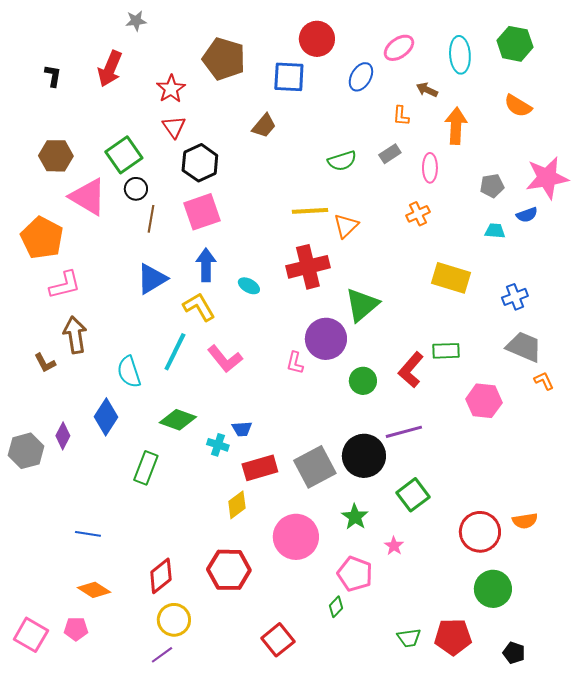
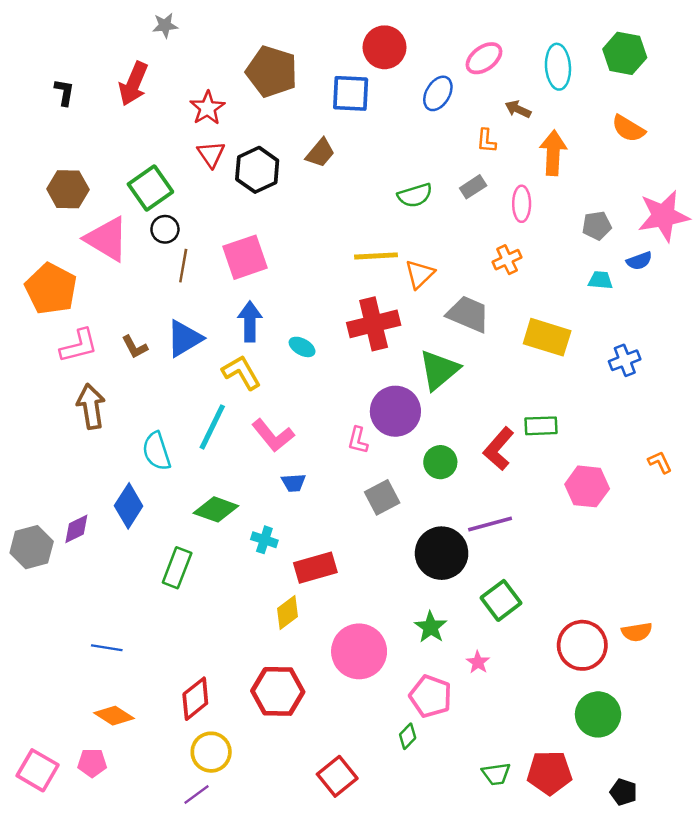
black hexagon: (200, 163) -> (257, 170), moved
gray trapezoid: (524, 347) -> (468, 314), moved
brown L-shape: (45, 363) -> (135, 347), moved
blue trapezoid: (242, 429) -> (294, 483), moved
purple diamond: (63, 436) -> (76, 529), turned 36
gray square: (315, 467) -> (382, 497), moved, size x0.7

